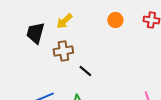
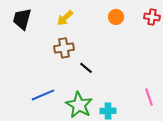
black trapezoid: (35, 33) -> (22, 19), moved

